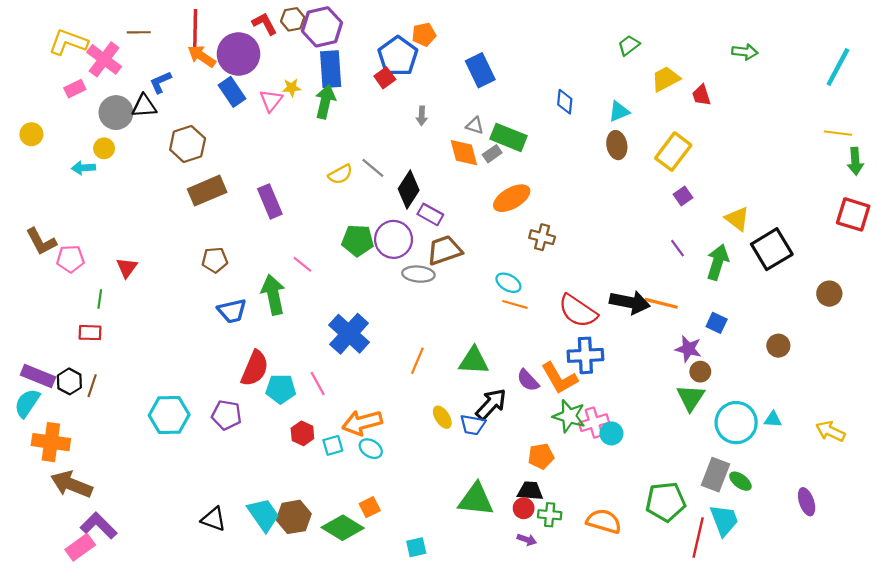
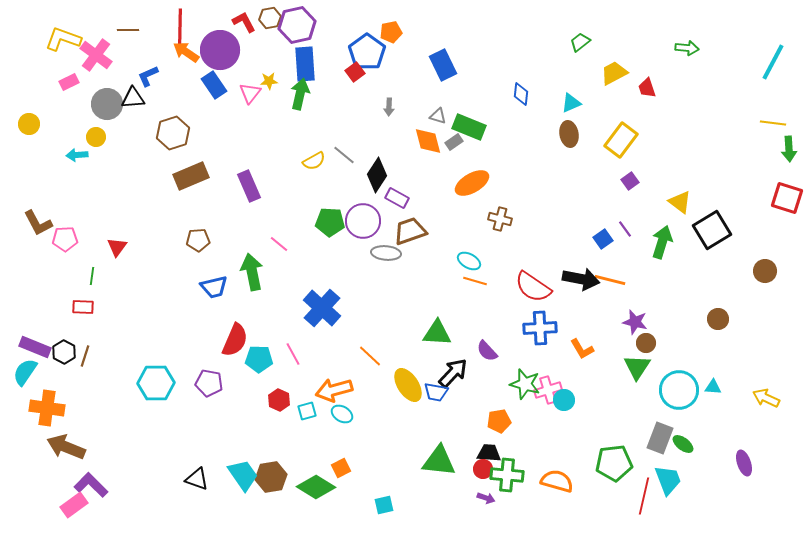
blue square: (717, 323) -> (603, 239), moved, turned 30
orange line: (417, 361) -> (370, 356), moved, turned -70
orange L-shape: (559, 378) -> (582, 349), moved, size x0.7
yellow ellipse: (442, 417) -> (408, 385), size x1.6
green cross: (550, 515) -> (507, 475), size x1.5

